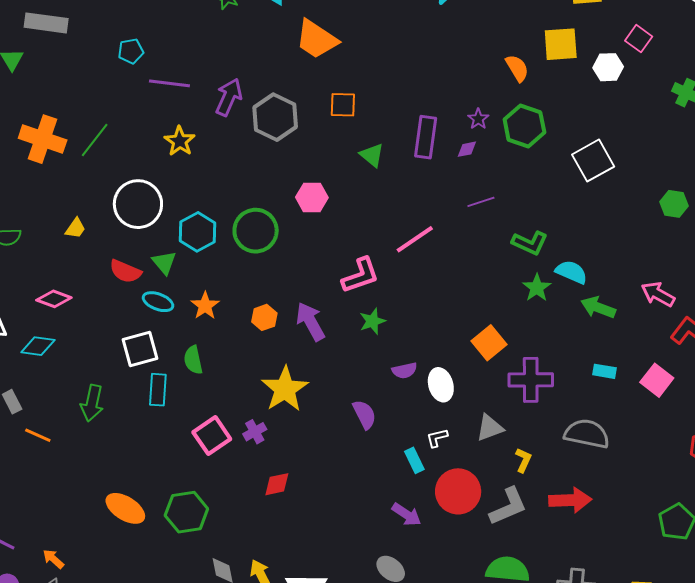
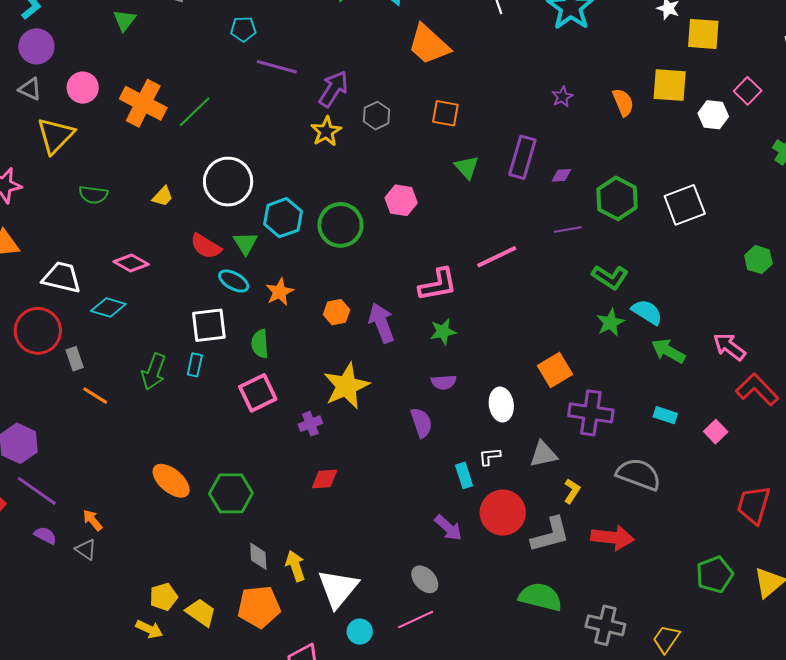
gray hexagon: (275, 117) -> (376, 116), size x0.6
purple star: (478, 119) -> (562, 97), moved
green hexagon: (524, 126) -> (617, 198), moved
yellow star: (180, 141) -> (326, 131), moved
purple semicircle: (404, 371) -> (444, 382), moved
pink square: (657, 380) -> (716, 432), size x0.7
cyan rectangle: (158, 390) -> (195, 365), moved, size x0.7
pink square: (212, 436) -> (258, 393), moved

